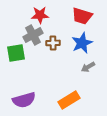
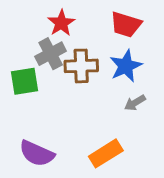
red star: (40, 15) -> (61, 23), turned -30
brown cross: (53, 43) -> (81, 66), size x1.5
purple semicircle: (24, 100) -> (37, 153), turned 40

